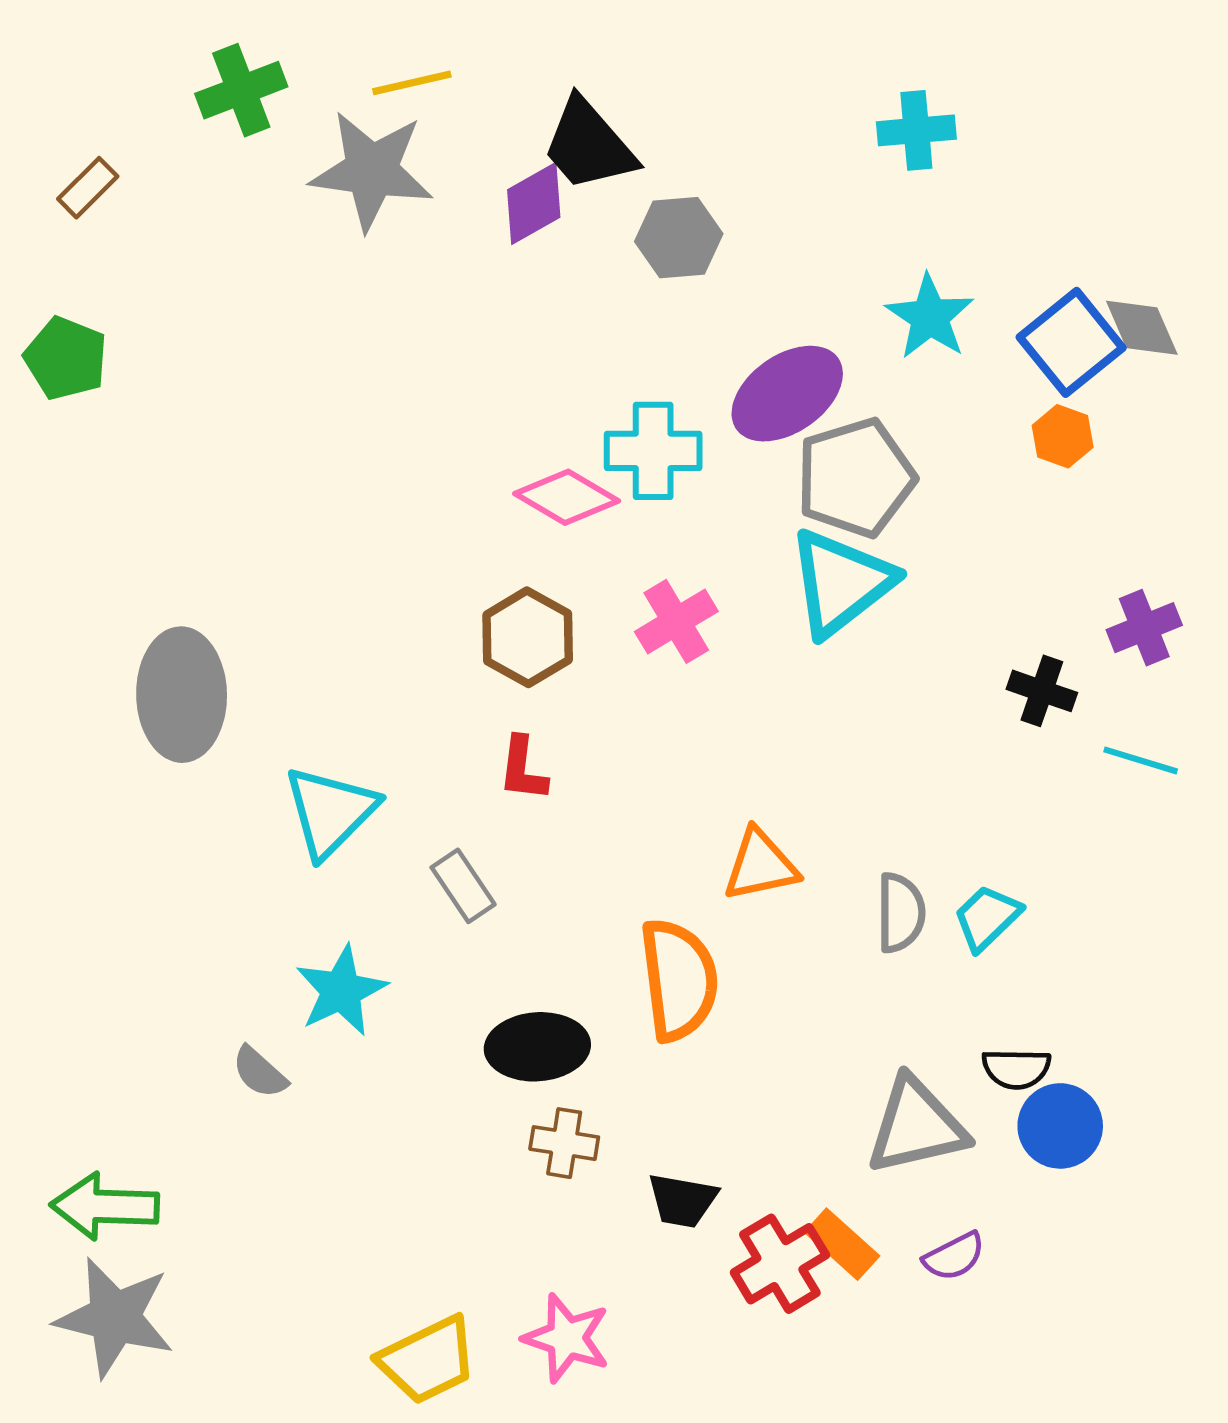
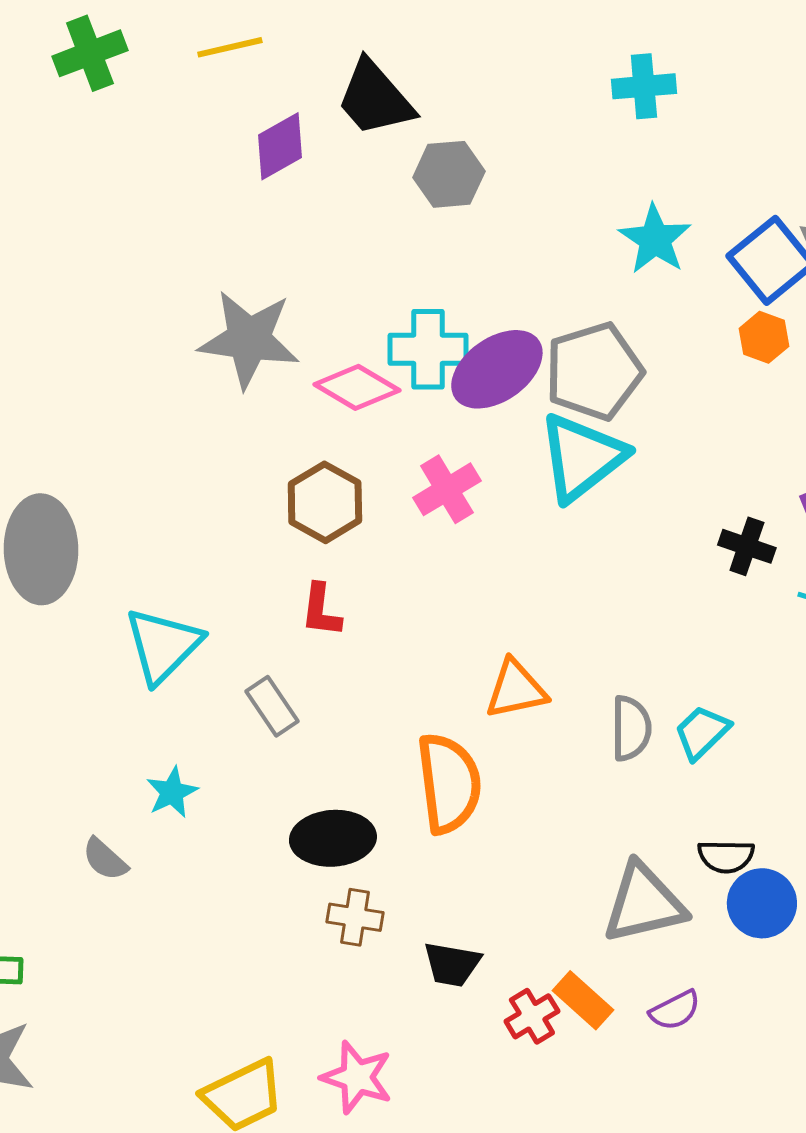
gray star: (372, 171) -> (249, 339), moved
purple diamond: (534, 204) -> (280, 146), moved
purple ellipse: (787, 394) -> (497, 369), moved
cyan star: (341, 991) -> (172, 792), size x0.7
red cross: (780, 1264) -> (532, 1016), size x0.7

